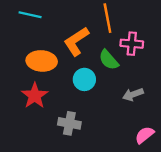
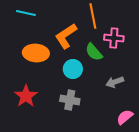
red star: (35, 96) -> (26, 96), moved
gray cross: (69, 123) -> (70, 100), moved

